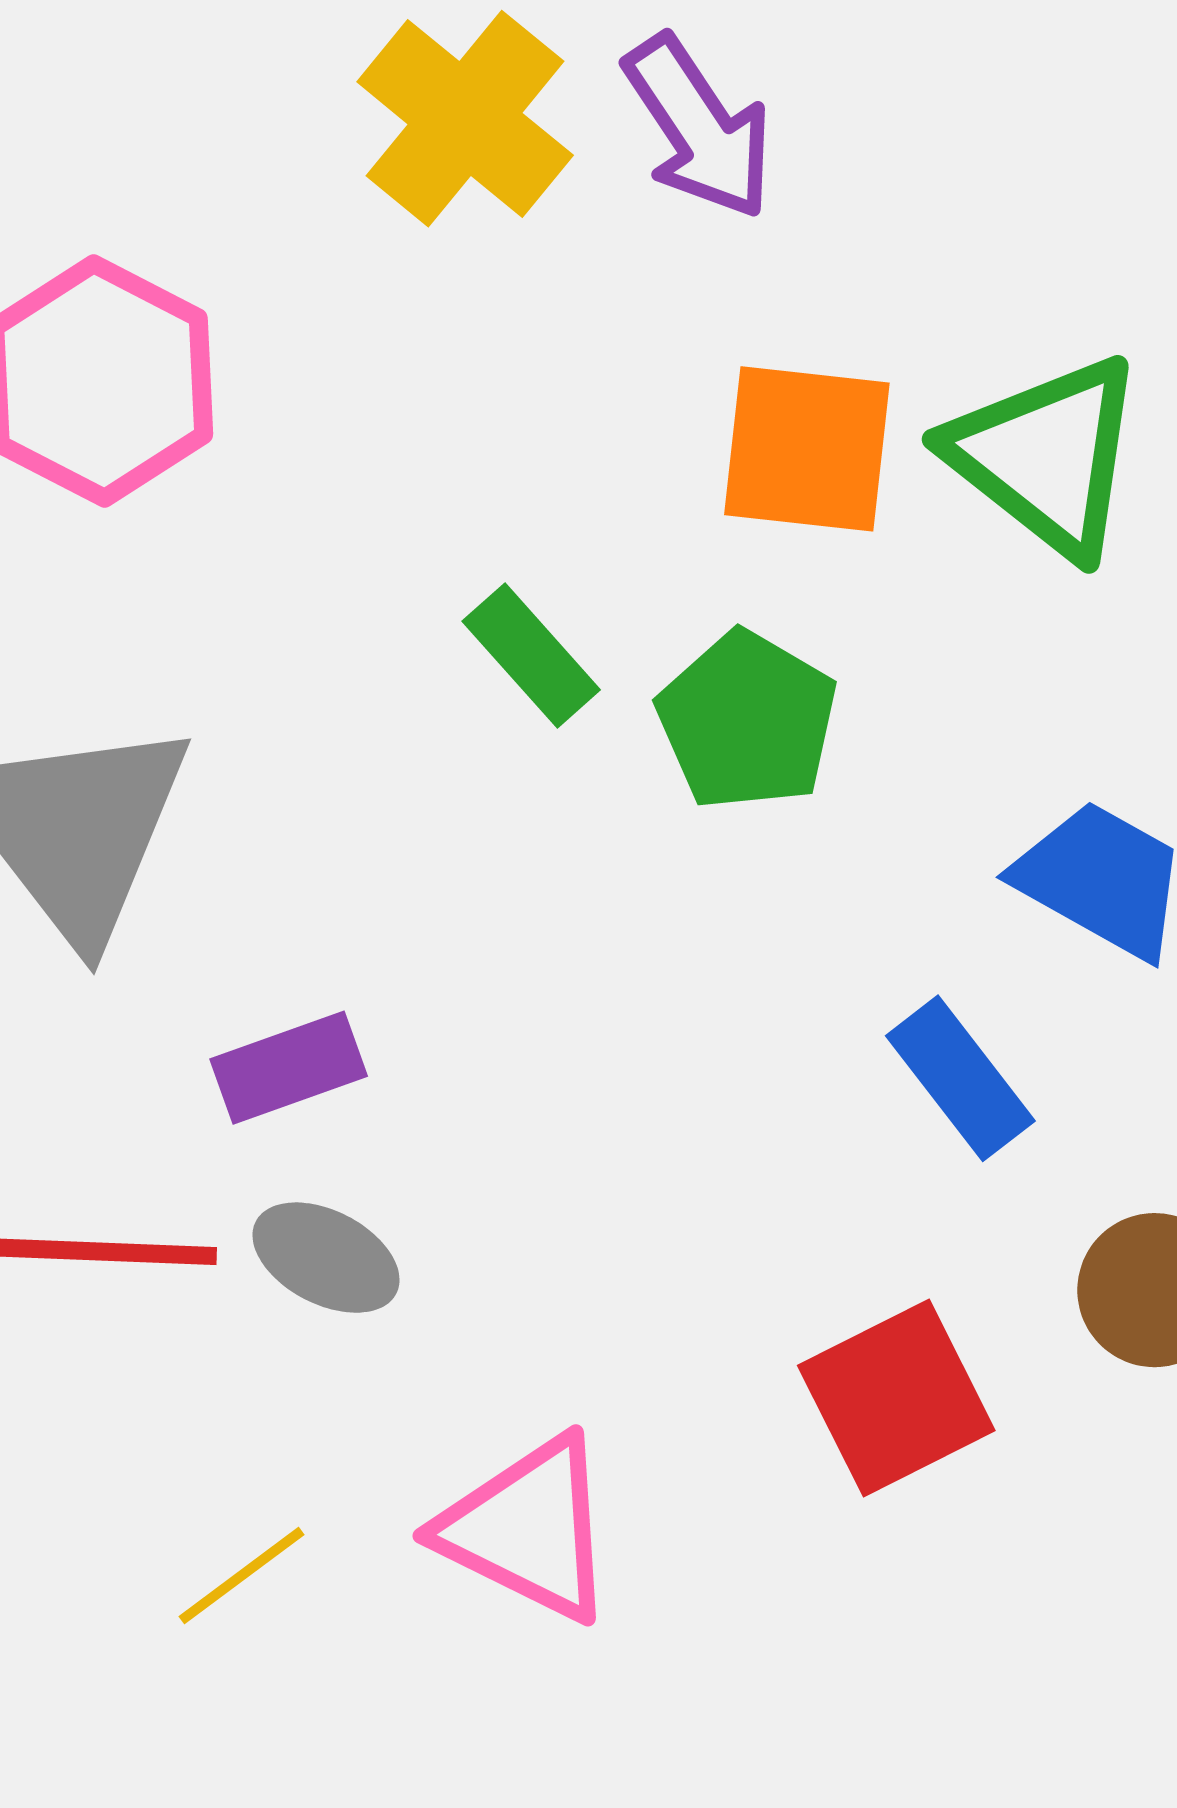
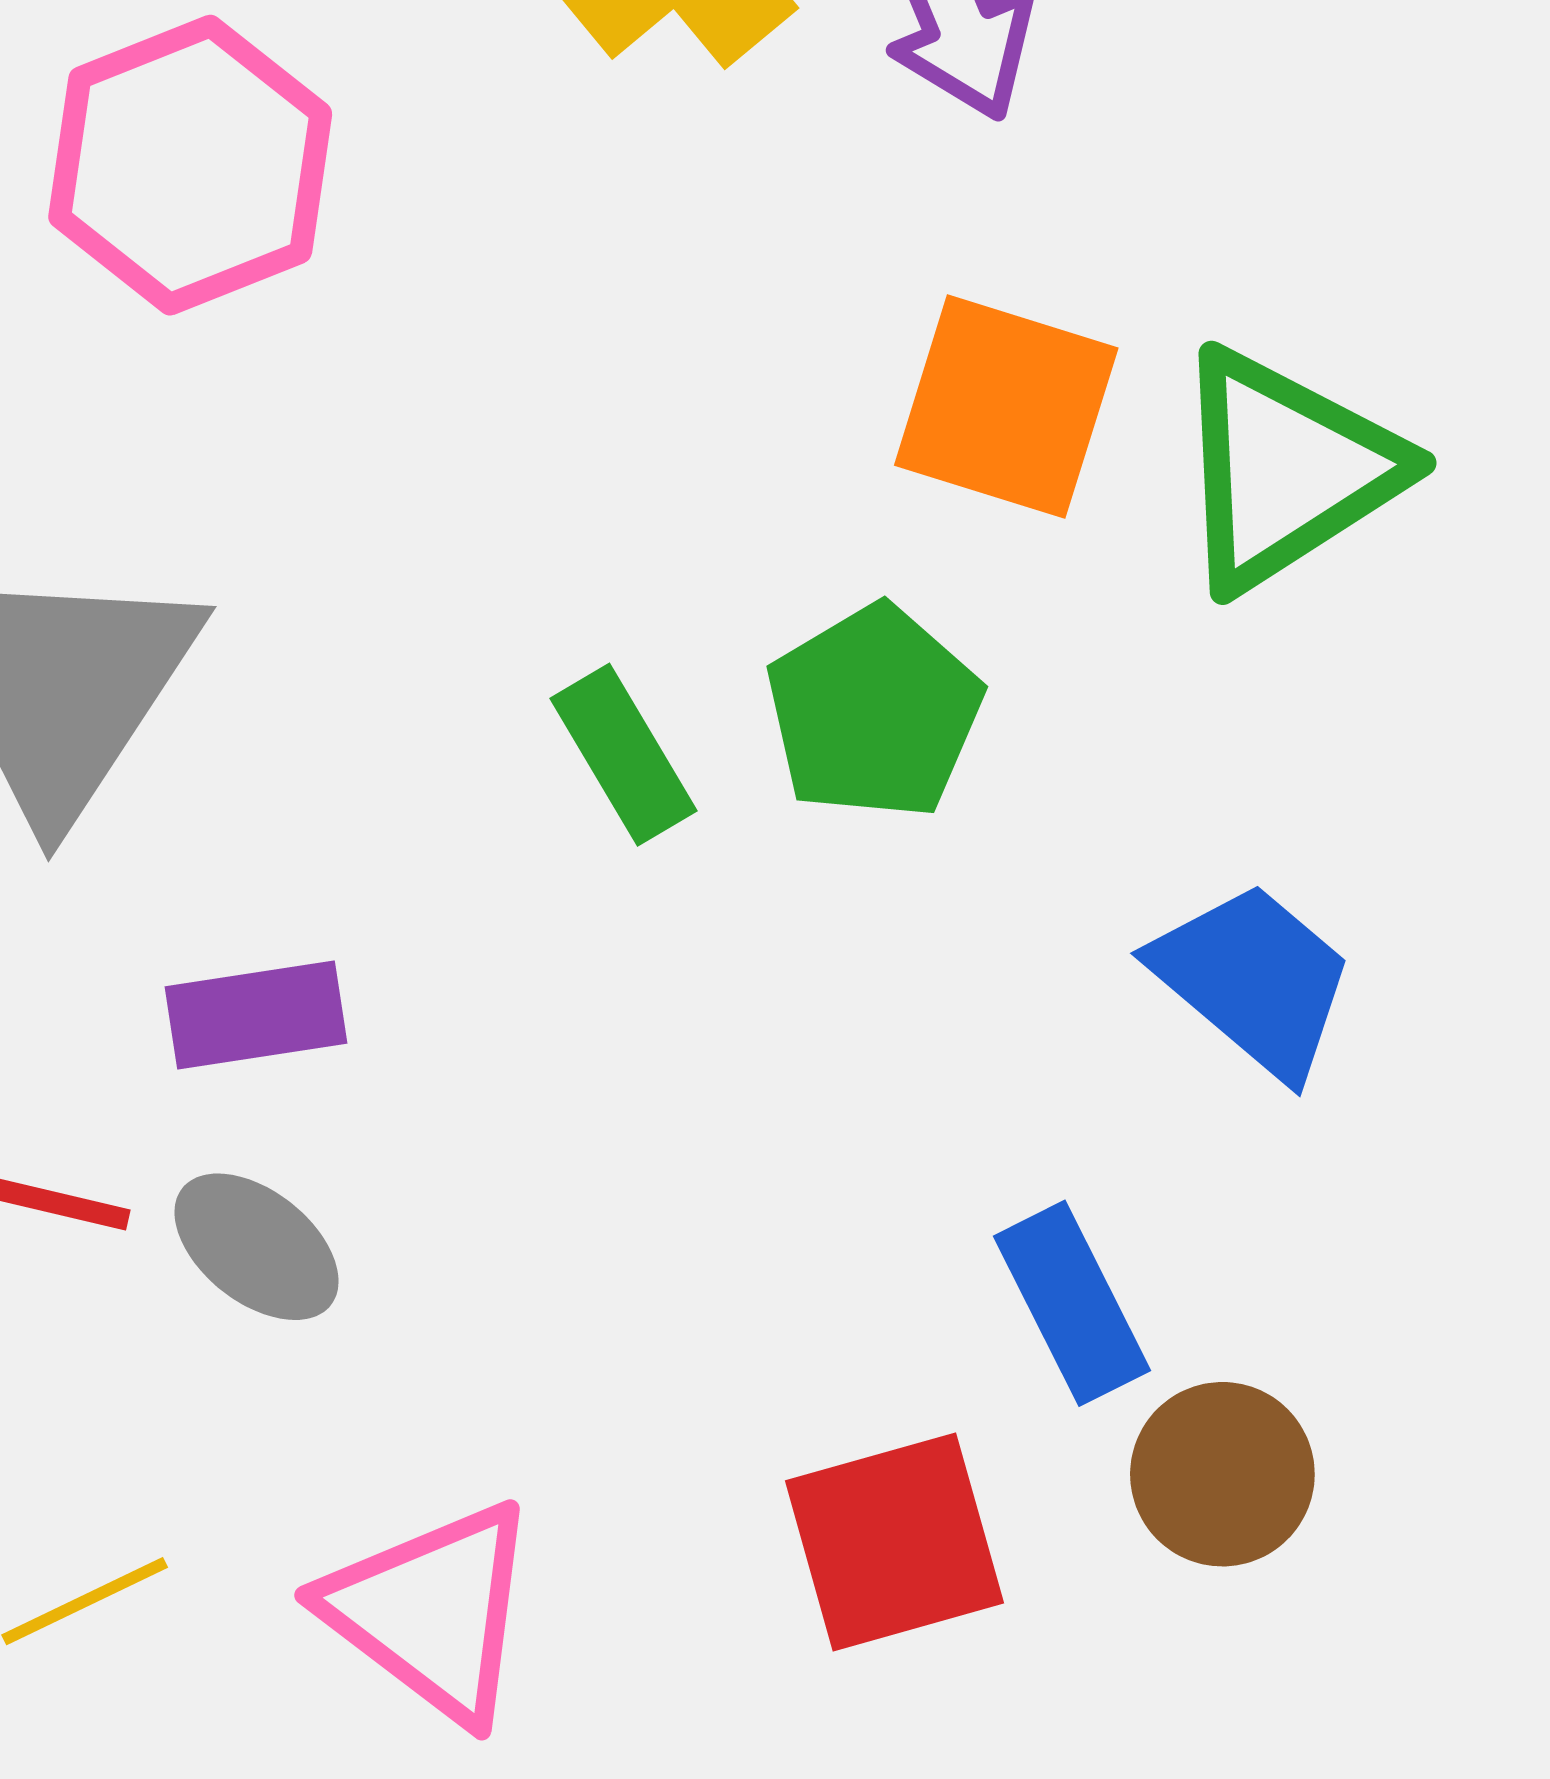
green triangle: (1046, 456) -> (1286, 470), turned 38
green rectangle: (531, 656) -> (624, 755), moved
blue rectangle: (960, 1078) -> (1072, 1303), moved

